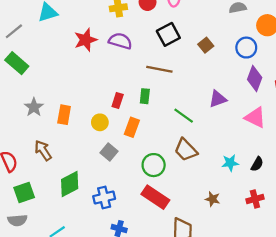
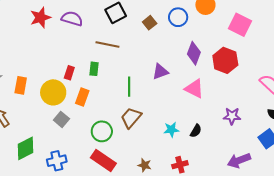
blue circle: (246, 48) -> (178, 17), moved
green line: (184, 116) -> (129, 87), turned 54
yellow circle: (100, 122) -> (53, 92), size x1.6
brown trapezoid: (186, 150) -> (131, 118), turned 85
brown star: (213, 199) -> (145, 165), moved
red cross: (255, 199) -> (180, 165), moved

